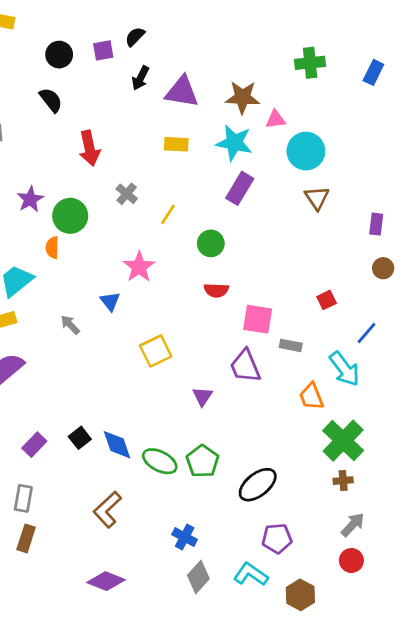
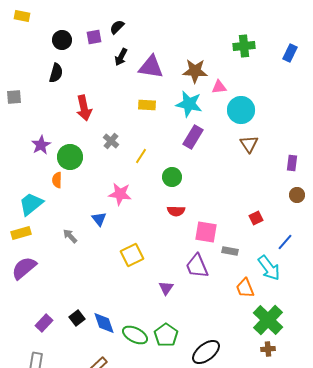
black semicircle: (51, 100) -> (56, 73), turned 54
pink star: (139, 267) -> (120, 194), turned -30

